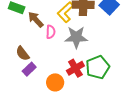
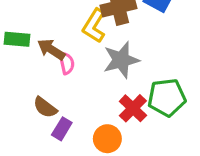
pink semicircle: (51, 32) -> (67, 63), moved
green pentagon: (98, 67) -> (167, 98), turned 30

